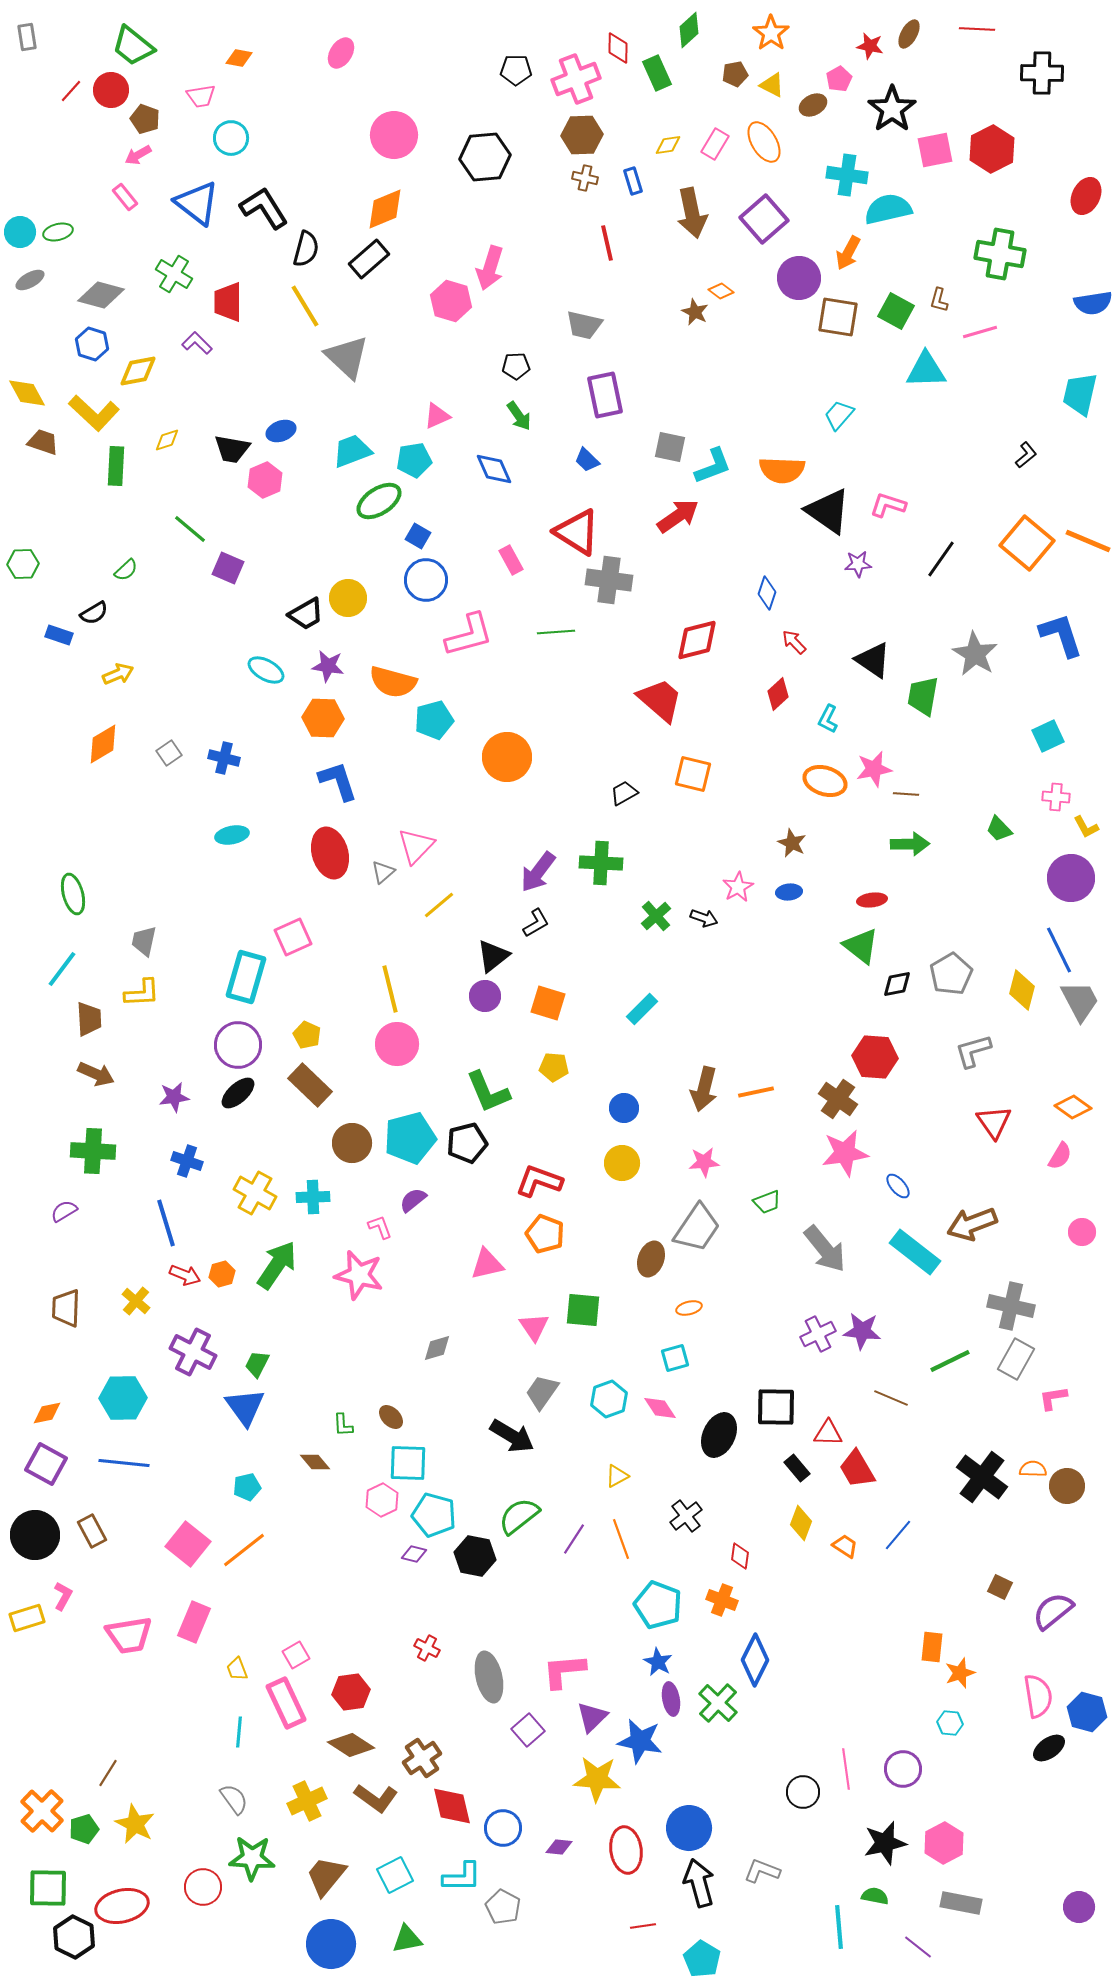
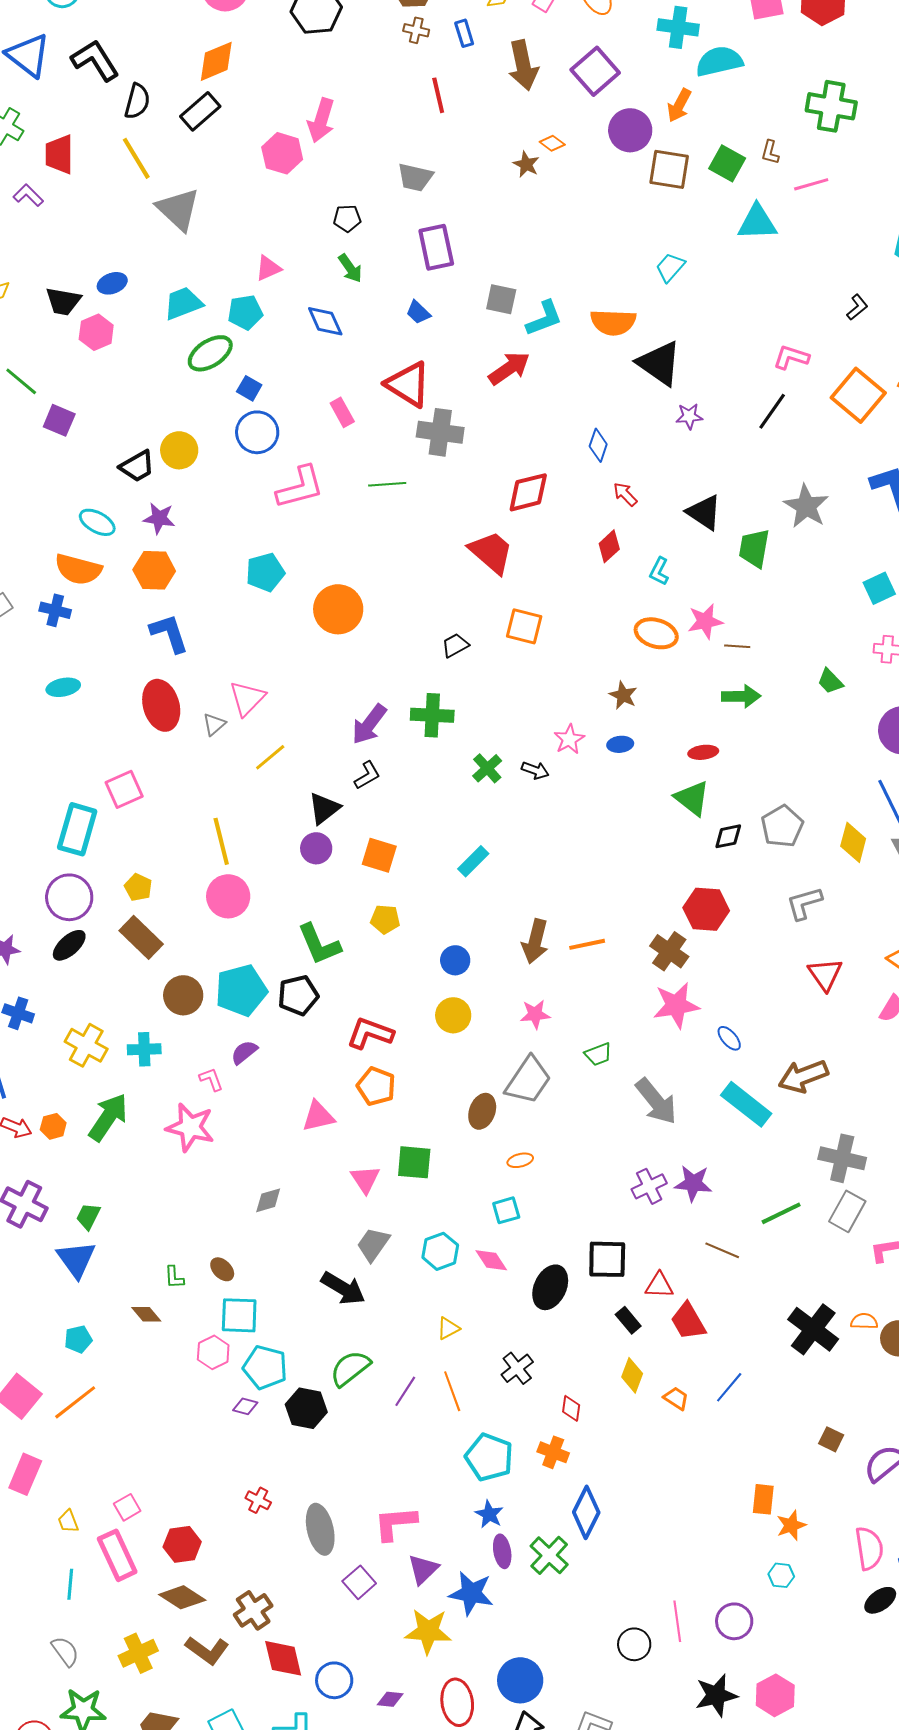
pink L-shape: (888, 505) -> (791, 357), moved
orange semicircle: (393, 682) -> (78, 569), moved

